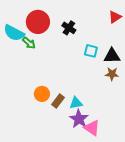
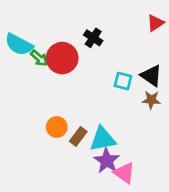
red circle: (38, 22) -> (62, 58), moved
cyan square: (91, 51) -> (123, 81), moved
black triangle: (112, 56) -> (151, 76), turned 36
cyan triangle: (76, 103) -> (103, 139), size x1.5

